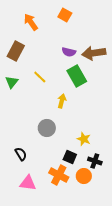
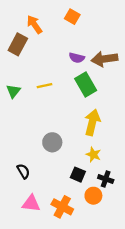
brown rectangle: (16, 51) -> (18, 44), moved
yellow line: (40, 77) -> (44, 86), turned -56
yellow arrow: (62, 101) -> (92, 122), moved, size x1.6
orange cross: (59, 175) -> (62, 207), moved

